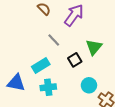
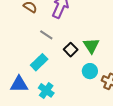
green triangle: (94, 47) -> (91, 46), moved
cyan cross: (48, 87) -> (46, 90), moved, turned -35

